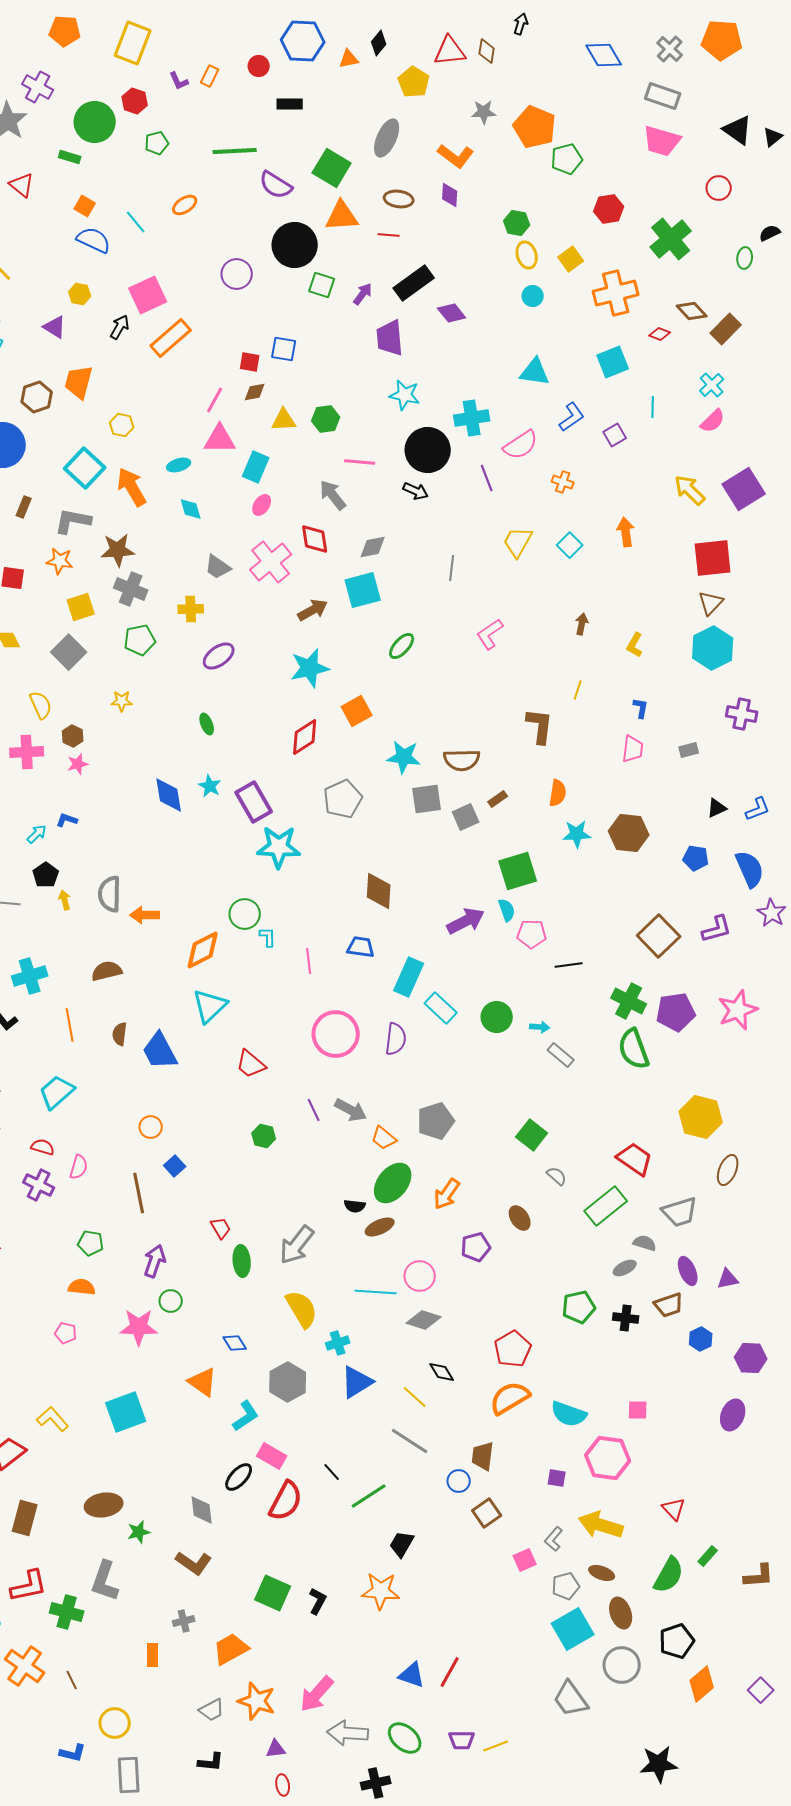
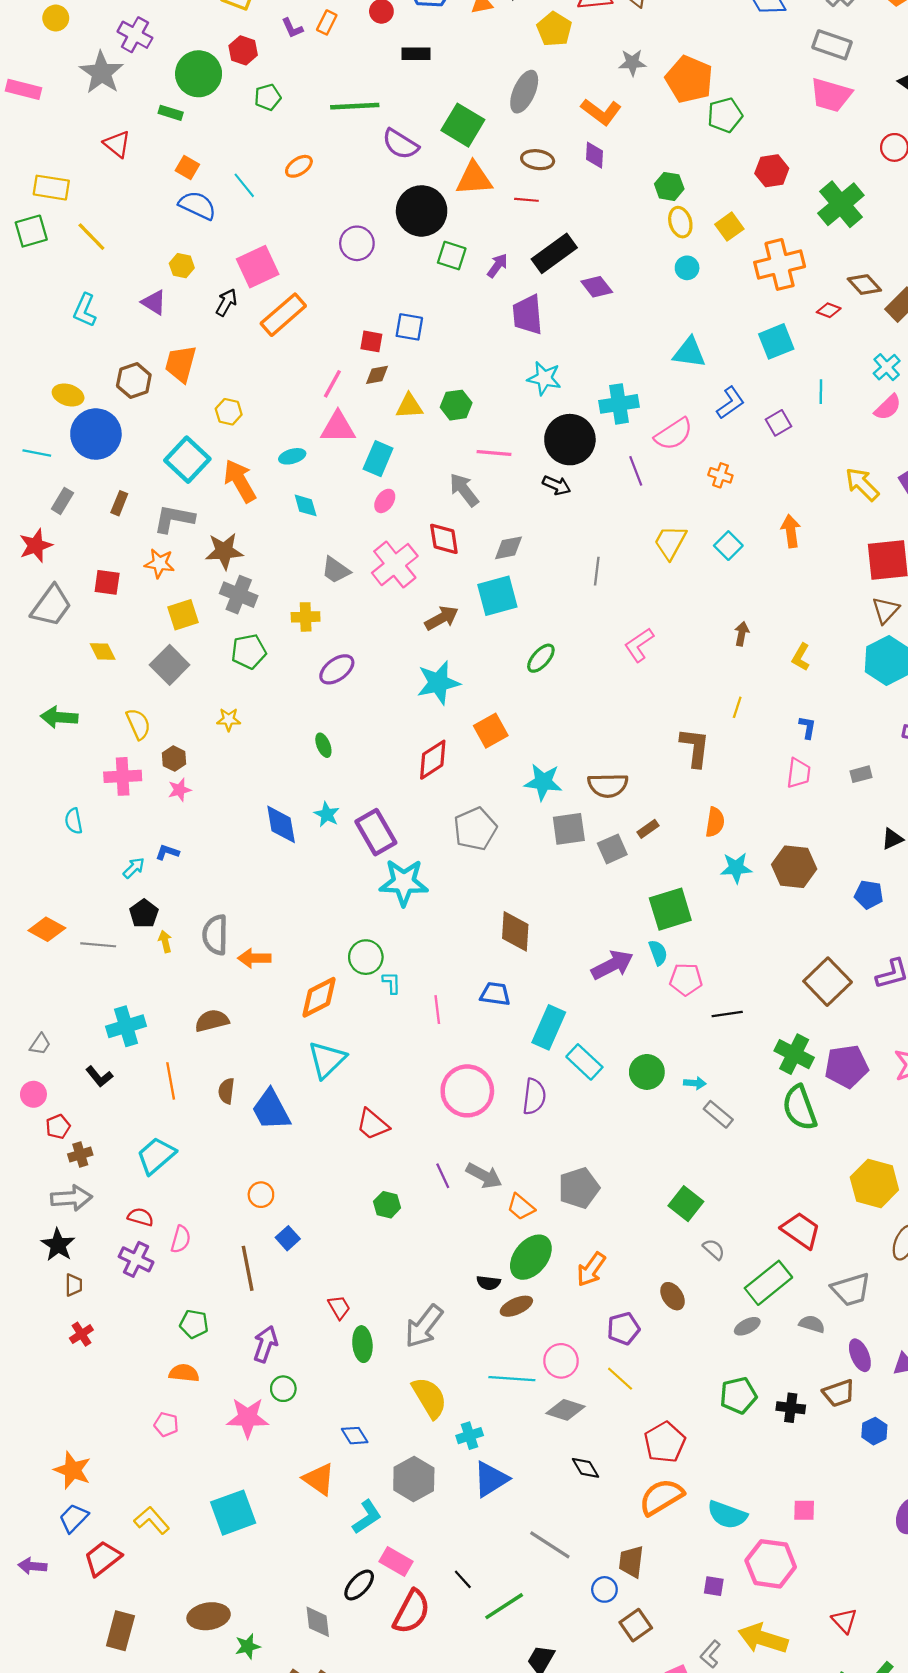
gray ellipse: (625, 1268) -> (747, 1326), moved
yellow line: (415, 1397) -> (620, 1379), moved

